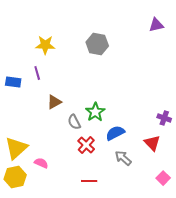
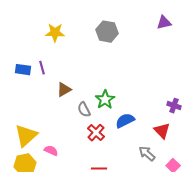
purple triangle: (156, 25) -> (164, 23), moved
purple line: (37, 73) -> (42, 68), moved
gray arrow: (123, 158) -> (147, 154), moved

